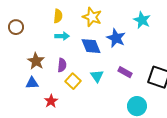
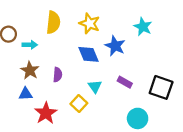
yellow semicircle: (58, 16) -> (53, 22), size x1.5
cyan arrow: (62, 36) -> (30, 45), moved
yellow square: (73, 81) -> (79, 103), moved
red star: (51, 101) -> (46, 113), size x1.5

